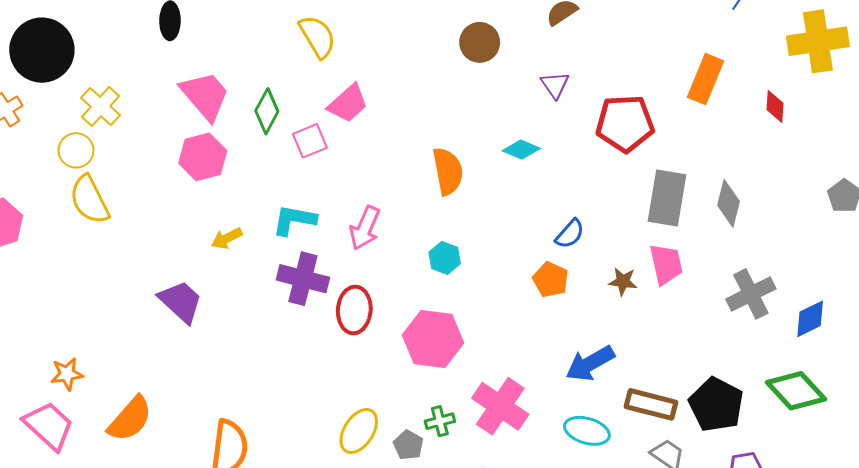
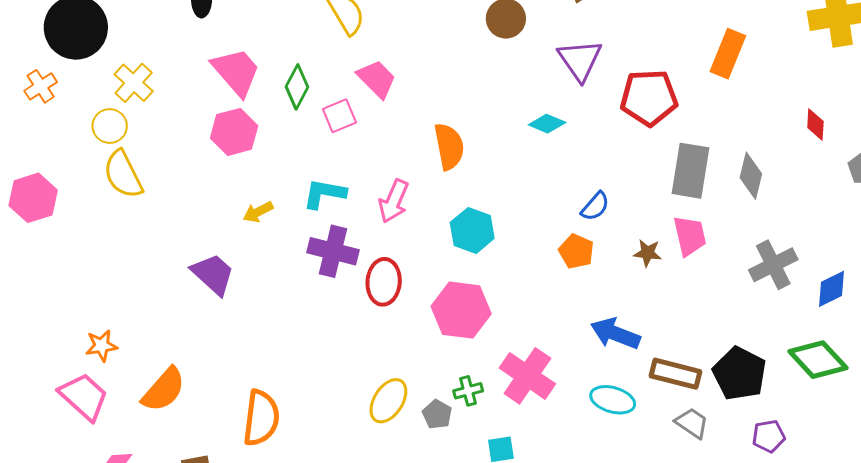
purple triangle: (555, 85) -> (580, 60), size x1.6
pink trapezoid: (348, 103) -> (377, 79), turned -93
red diamond: (775, 106) -> (815, 125), moved
orange semicircle: (448, 171) -> (449, 146), moved
cyan hexagon: (445, 258) -> (472, 230), size x1.4
blue arrow: (590, 363) -> (615, 334), turned 51

